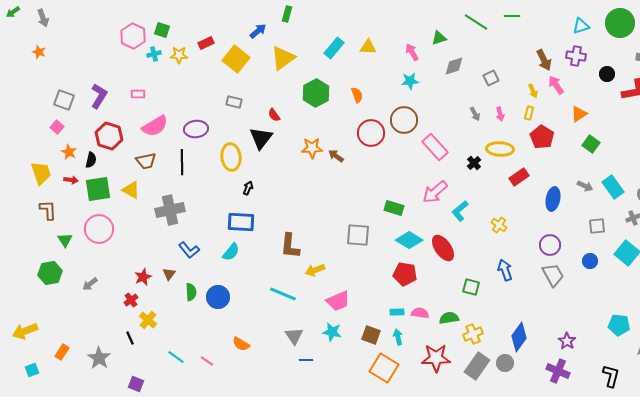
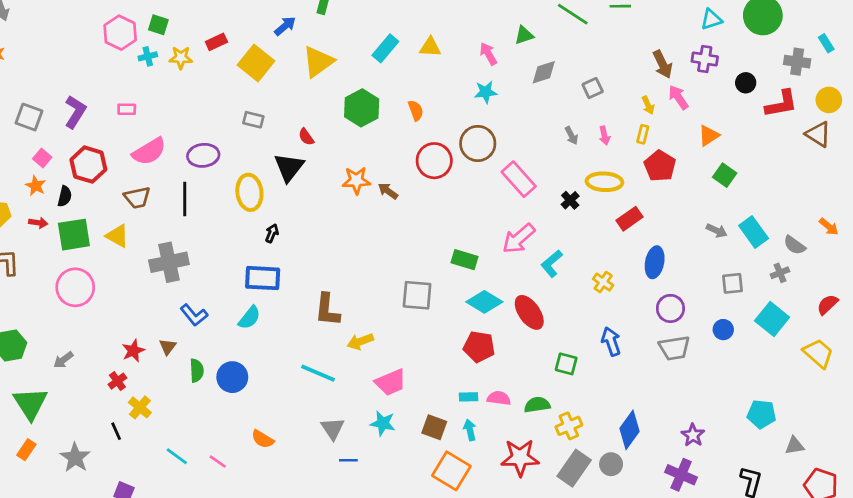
pink square: (57, 127) -> (42, 158), moved
blue ellipse: (553, 199) -> (655, 262), moved
green triangle: (65, 240) -> (30, 403), moved, size x1.8
gray trapezoid: (553, 275) -> (674, 348), turned 110

